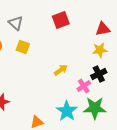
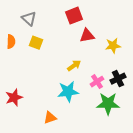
red triangle: (103, 29) -> (87, 36), moved
black cross: (99, 74) -> (118, 79), moved
cyan star: (67, 111) -> (68, 92), moved, turned 30

